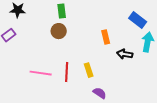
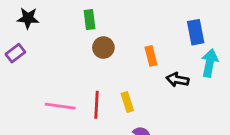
blue rectangle: (138, 20) -> (196, 32), turned 42
brown circle: (59, 31) -> (103, 48), moved

